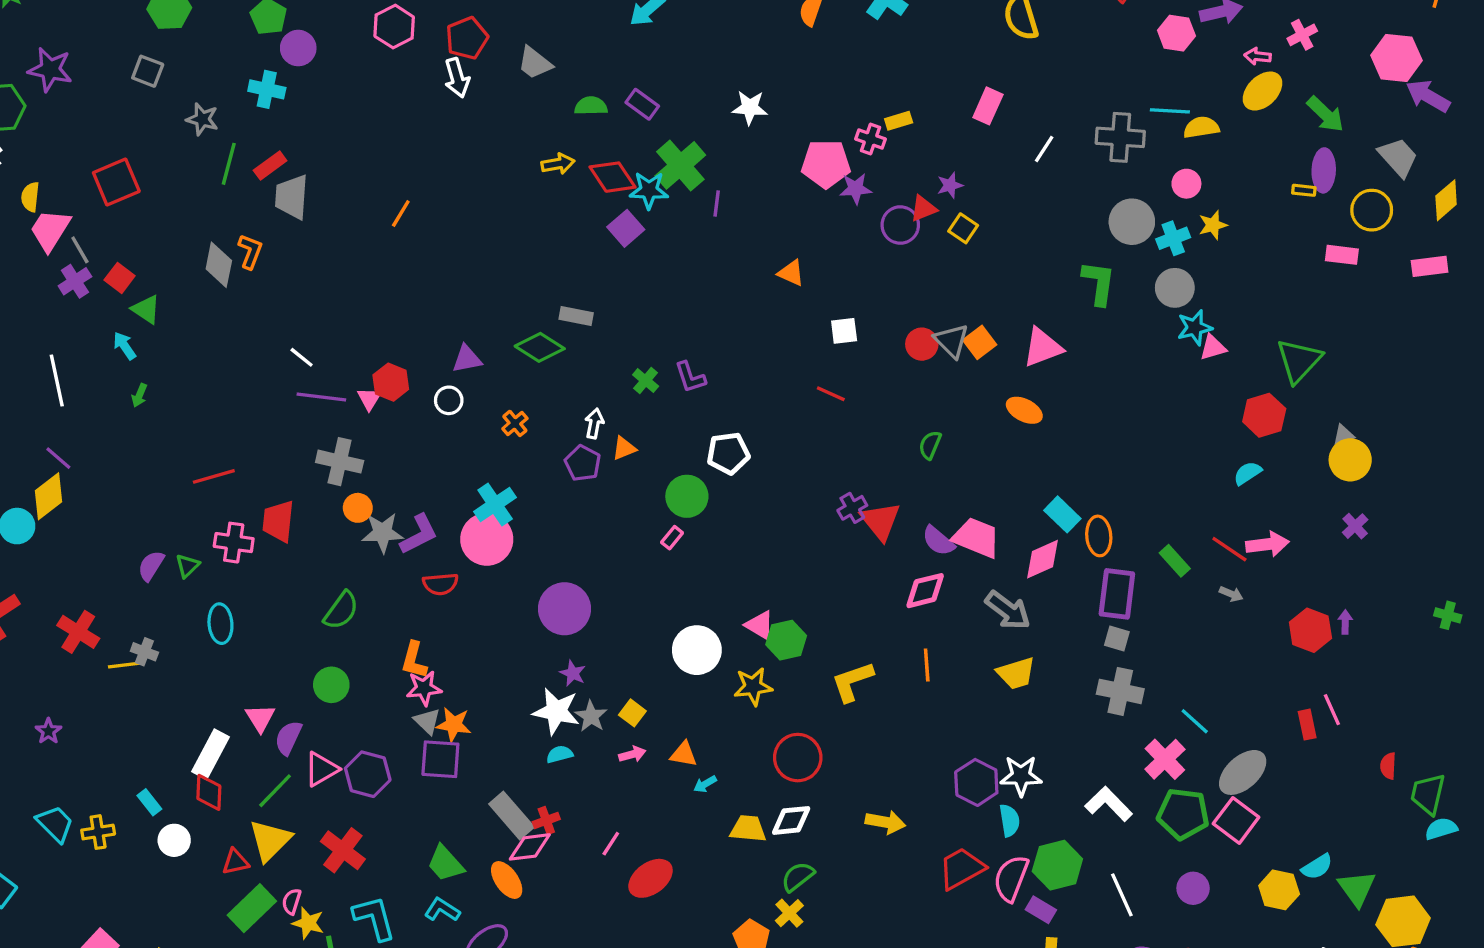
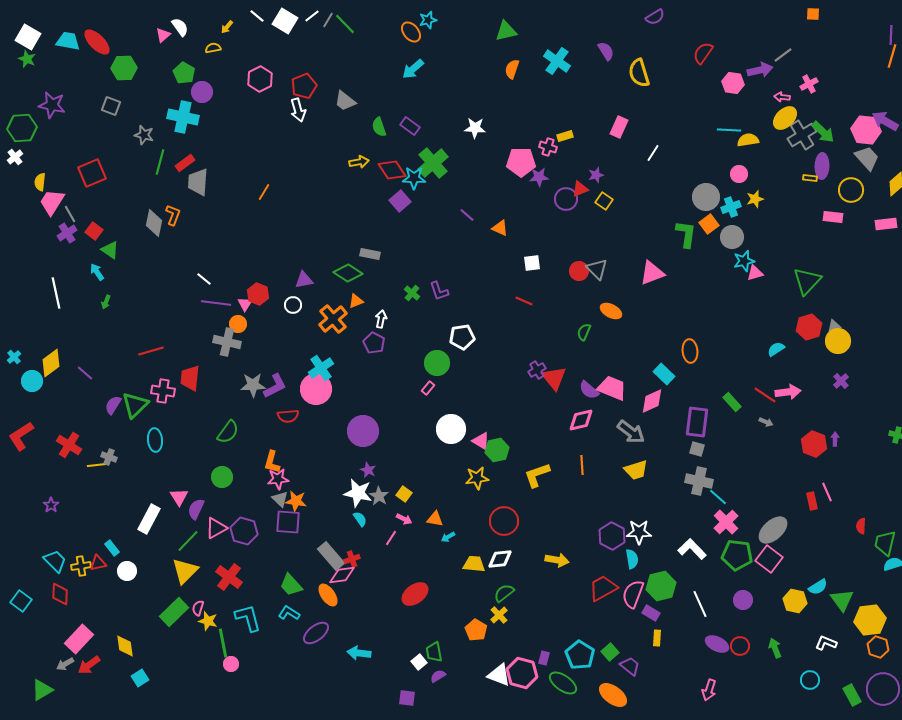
pink hexagon: (1396, 58) -> (866, 130), moved
cyan cross: (267, 89) -> (183, 117), size x1.4
green semicircle: (591, 106) -> (379, 127), turned -108
gray cross: (1120, 137) -> (802, 135), moved, turned -36
purple line: (717, 204) -> (467, 215), moved, turned -56
orange square: (980, 342) -> (709, 224), moved
orange ellipse: (1024, 410) -> (611, 311), moved
red hexagon: (1264, 415) -> (809, 327), moved
orange cross: (515, 423) -> (333, 319), size x1.8
orange triangle: (624, 448) -> (356, 301), moved
purple line: (58, 458) -> (85, 373), moved
orange circle: (358, 508) -> (238, 324), moved
orange ellipse: (1099, 536) -> (690, 351), moved
green triangle: (187, 566) -> (135, 405), size x1.8
white circle: (697, 650) -> (451, 429), moved
cyan line: (1195, 721) -> (718, 497), moved
cyan semicircle: (560, 754) -> (360, 519), turned 70
pink arrow: (632, 754) -> (404, 519), turned 42
red diamond: (209, 792) -> (60, 594), moved
pink line: (611, 844) -> (391, 538), moved
red triangle: (235, 862) -> (98, 563), moved

